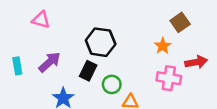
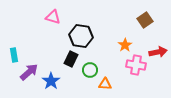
pink triangle: (41, 20) -> (53, 17), moved
orange star: (163, 46) -> (125, 45), moved
purple arrow: (50, 62) -> (29, 72), moved

